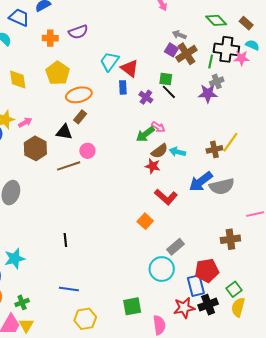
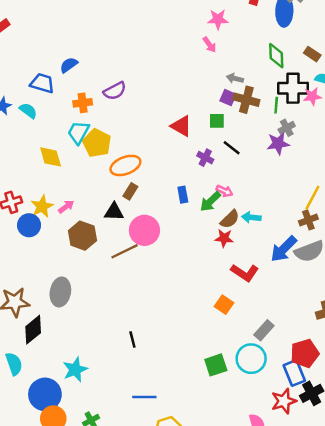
green diamond: (216, 20) -> (276, 56), turned 50
brown cross: (186, 54) -> (246, 100), turned -35
cyan trapezoid: (110, 62) -> (78, 132), moved
green square: (166, 79) -> (217, 121), moved
blue rectangle: (123, 87) -> (183, 195), moved
brown cross: (214, 149) -> (308, 220), moved
pink circle: (87, 151) -> (144, 230), size x1.6
green square: (132, 306) -> (216, 365), moved

